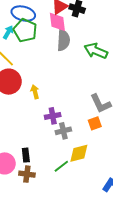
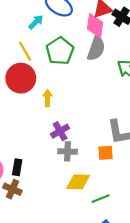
green pentagon: (25, 30) -> (60, 51), moved
purple cross: (53, 116) -> (60, 131), turned -35
green line: (61, 166) -> (101, 199), moved

